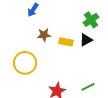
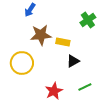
brown star: (44, 35) -> (41, 35), size x1.5
black triangle: (86, 40) -> (73, 61), moved

